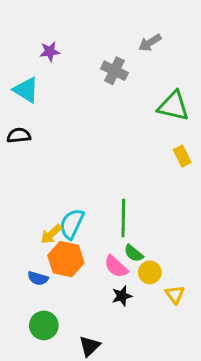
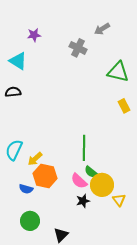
cyan semicircle: (72, 224) -> (14, 150), moved
yellow circle: (150, 272) -> (102, 185), size x1.5

